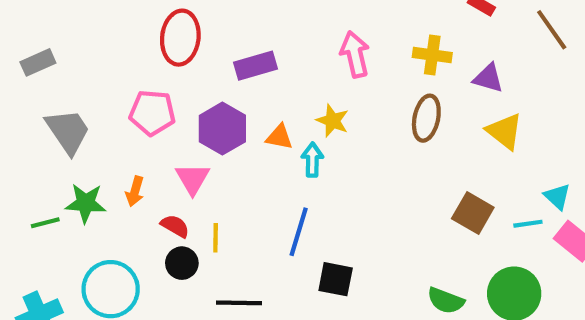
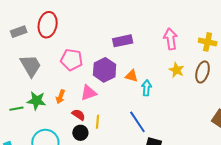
red ellipse: (180, 38) -> (48, 25), moved
yellow star: (333, 121) -> (177, 70), moved
pink triangle: (193, 179) -> (88, 93), turned 36
blue line: (299, 232) -> (137, 122), turned -55

